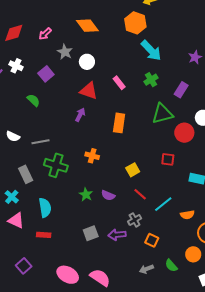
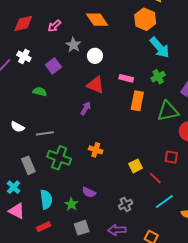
pink rectangle: (119, 83) -> (126, 78), turned -40
green semicircle: (33, 100) -> (40, 92), turned -32
orange rectangle: (119, 123) -> (137, 101), moved
red line: (140, 194) -> (155, 178), moved
green star: (86, 195) -> (71, 204), moved
purple semicircle: (108, 195) -> (89, 192), moved
gray cross: (135, 220) -> (126, 204), moved
gray square: (91, 233) -> (82, 228), moved
red rectangle: (44, 235) -> (44, 227), turned -32

